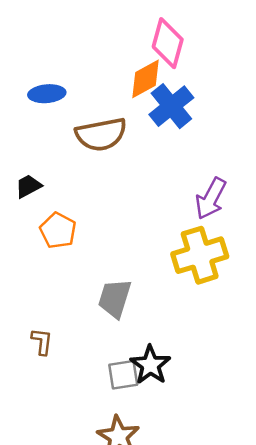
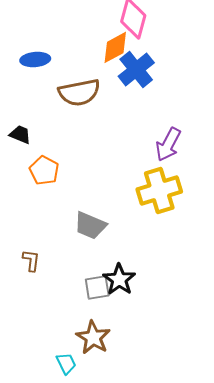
black trapezoid: (28, 186) -> (20, 134), turned 50
gray trapezoid: (115, 298) -> (90, 225), turned -84

